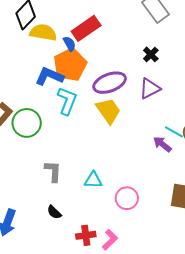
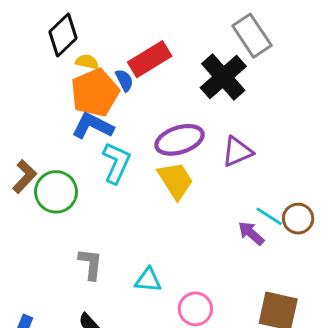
yellow semicircle: (43, 32) -> (87, 62), size x0.6
black cross: (151, 54) -> (223, 77), moved, size x2.0
orange pentagon: (70, 65) -> (95, 93), moved

